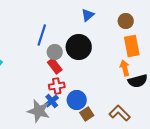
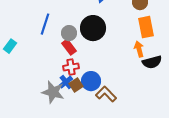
blue line: (42, 35) -> (45, 24), moved
brown L-shape: (120, 113) -> (106, 94), moved
brown square: (87, 114) -> (76, 85), moved

